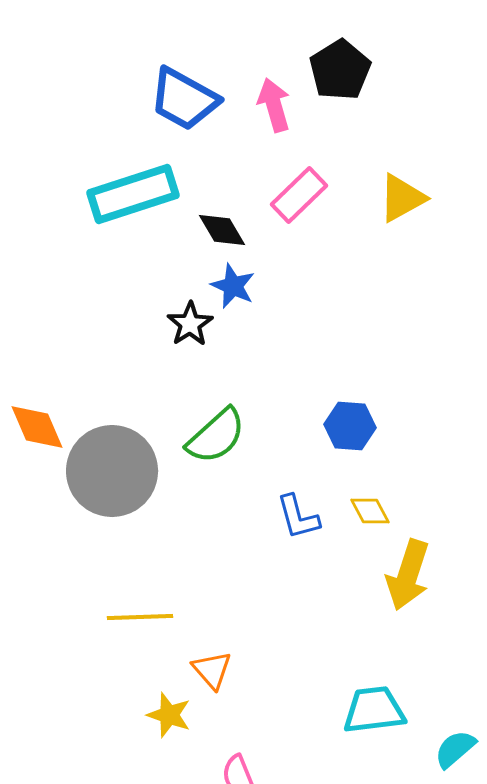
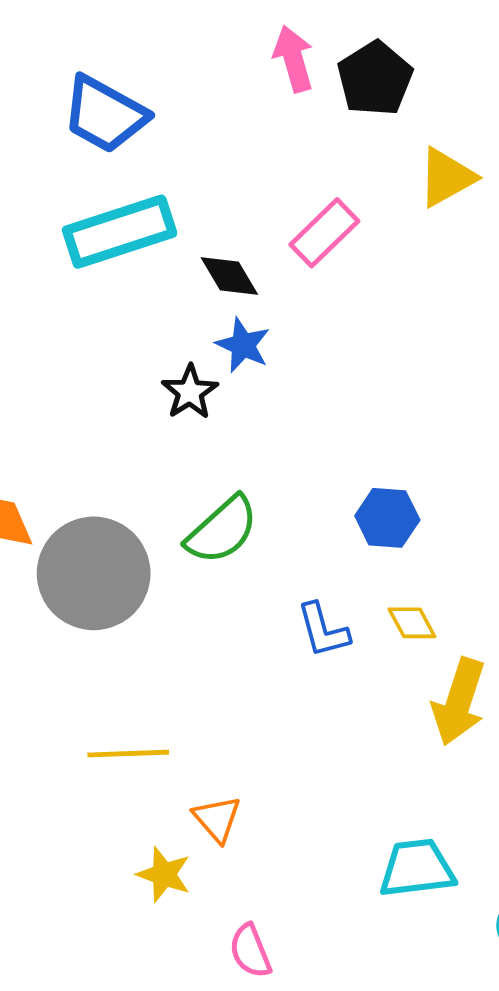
blue trapezoid: (184, 99) -> (105, 114), moved
pink arrow: (274, 105) -> (294, 59), moved
yellow triangle: (402, 198) -> (447, 177), moved

